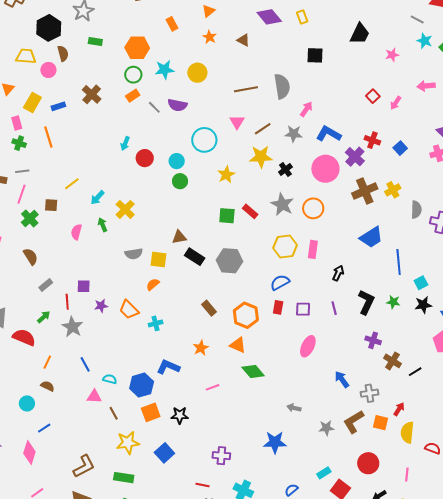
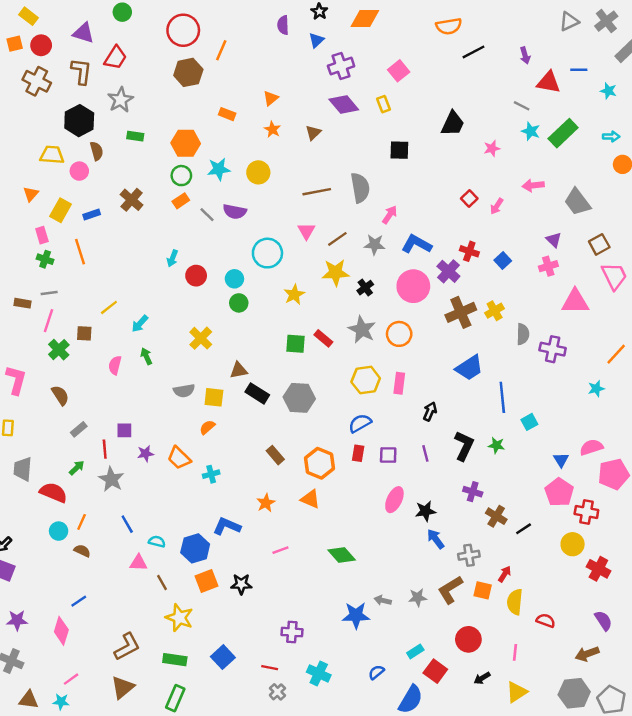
orange rectangle: (172, 24) -> (227, 114), turned -40
brown triangle: (243, 40) -> (313, 133), turned 48
yellow cross: (125, 209) -> (201, 338), moved
black star: (423, 305) -> (425, 511), moved
green diamond: (253, 372) -> (342, 555), moved
cyan circle: (27, 403) -> (59, 531), moved
gray arrow: (294, 408) -> (383, 600), moved
yellow star: (128, 443) -> (179, 618), turned 30
blue square: (164, 453) -> (223, 657), moved

